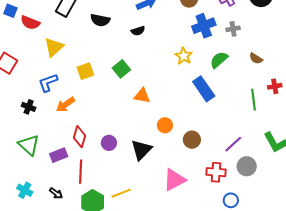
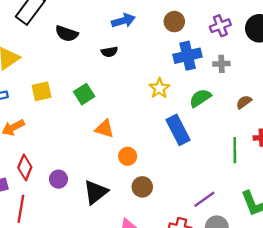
brown semicircle: (256, 58) -> (244, 102), turned 104
orange circle: (165, 125) -> (128, 156), moved
brown circle: (192, 140) -> (142, 187), moved

